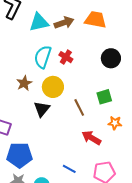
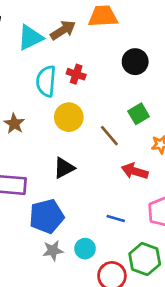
brown star: (24, 83) -> (14, 124), moved
black triangle: (42, 109) -> (64, 168), moved, turned 36

